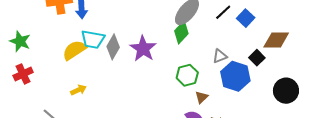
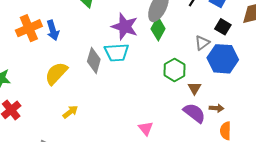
cyan trapezoid: (93, 39) -> (117, 52), moved
purple star: (143, 49) -> (125, 27), moved
black square: (257, 58) -> (223, 27), moved

